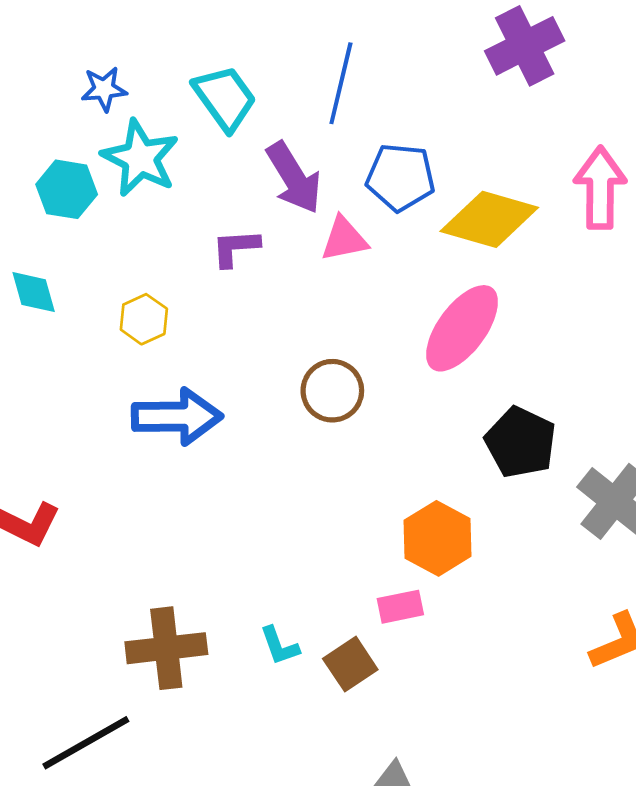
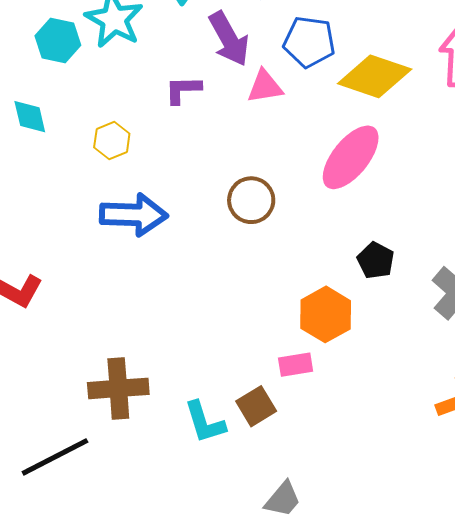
black pentagon: (521, 442) -> (376, 260), moved, size x0.7
cyan L-shape: (279, 646) -> (205, 422), moved, size x1.4

